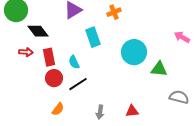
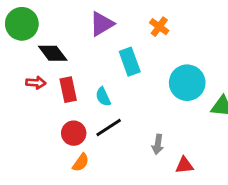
orange cross: (114, 12) -> (159, 27), turned -32
red circle: (54, 78) -> (74, 133), moved
gray arrow: (100, 112) -> (158, 144), moved

